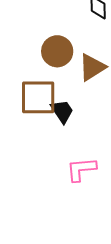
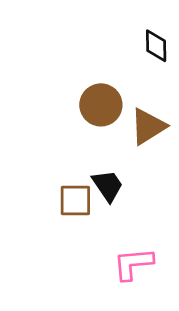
brown square: (38, 97) -> (75, 200), moved, size x0.7

